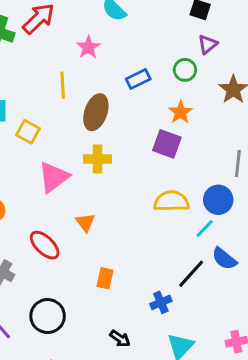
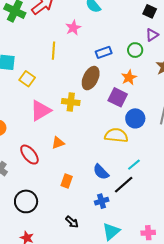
brown ellipse: (96, 112) -> (91, 78), moved
blue circle: (218, 200) -> (135, 118), moved
orange triangle: (85, 222) -> (58, 143), turned 40
cyan line: (205, 228) -> (134, 165), moved
blue semicircle: (224, 259) -> (101, 172), moved

